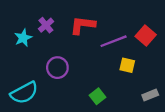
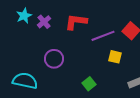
cyan star: (23, 38) -> (24, 16), moved
cyan semicircle: (24, 93) -> (25, 81), turned -140

